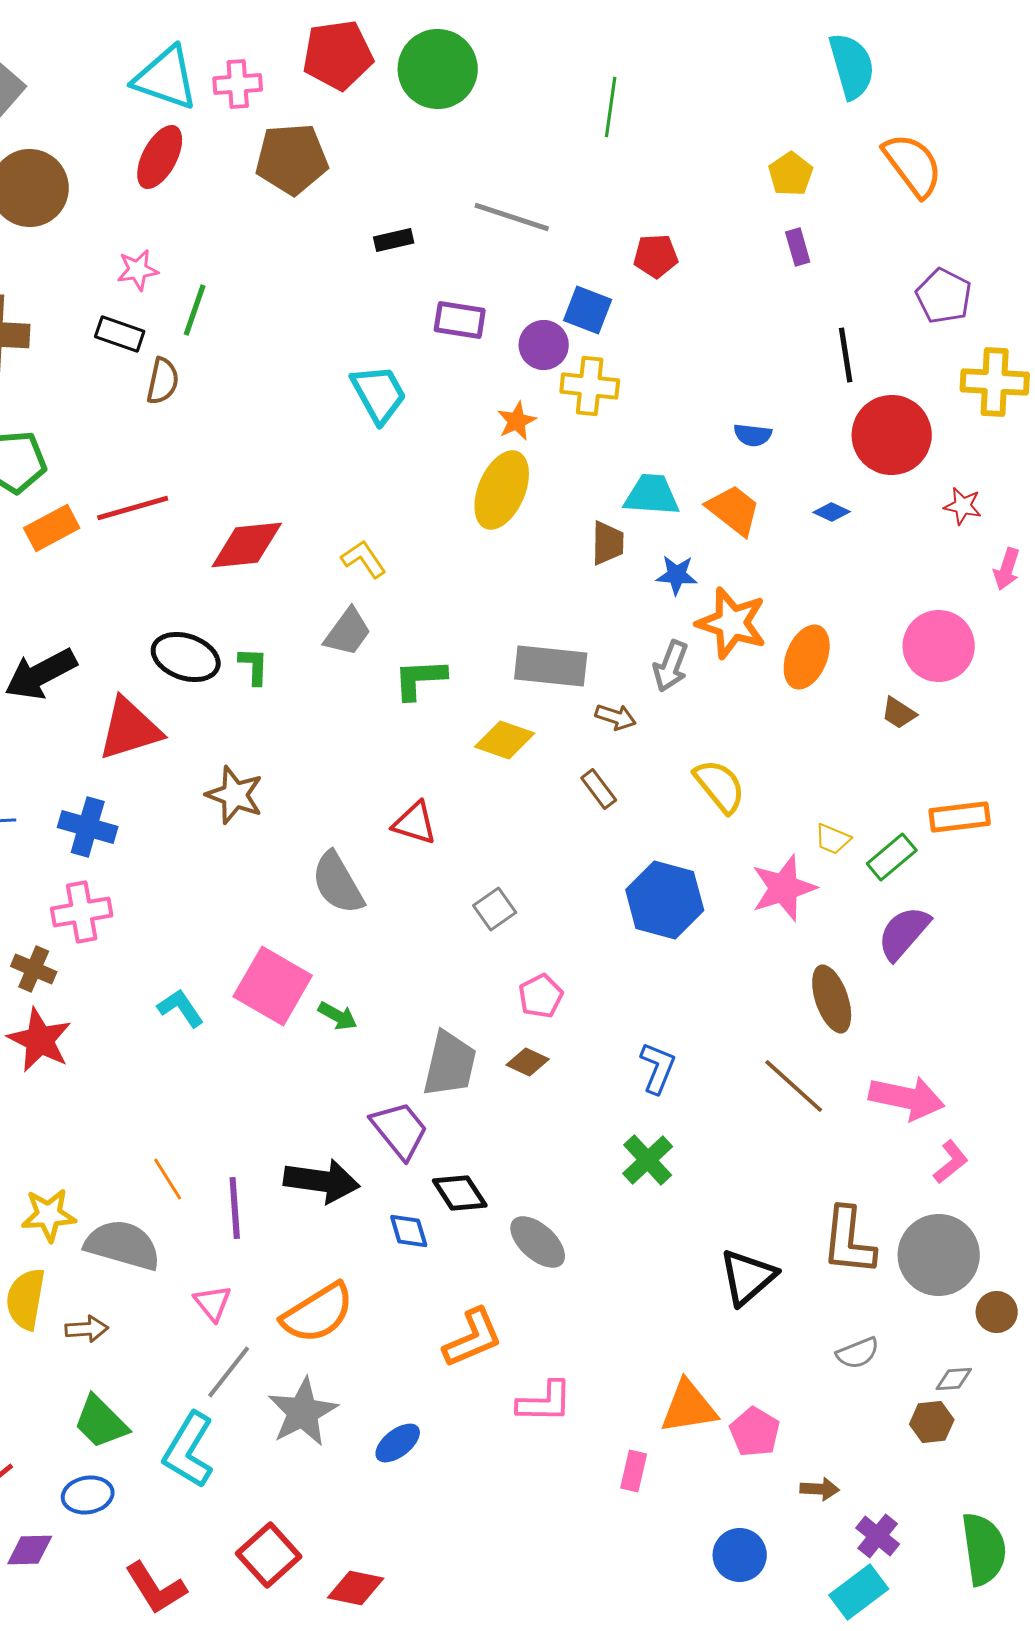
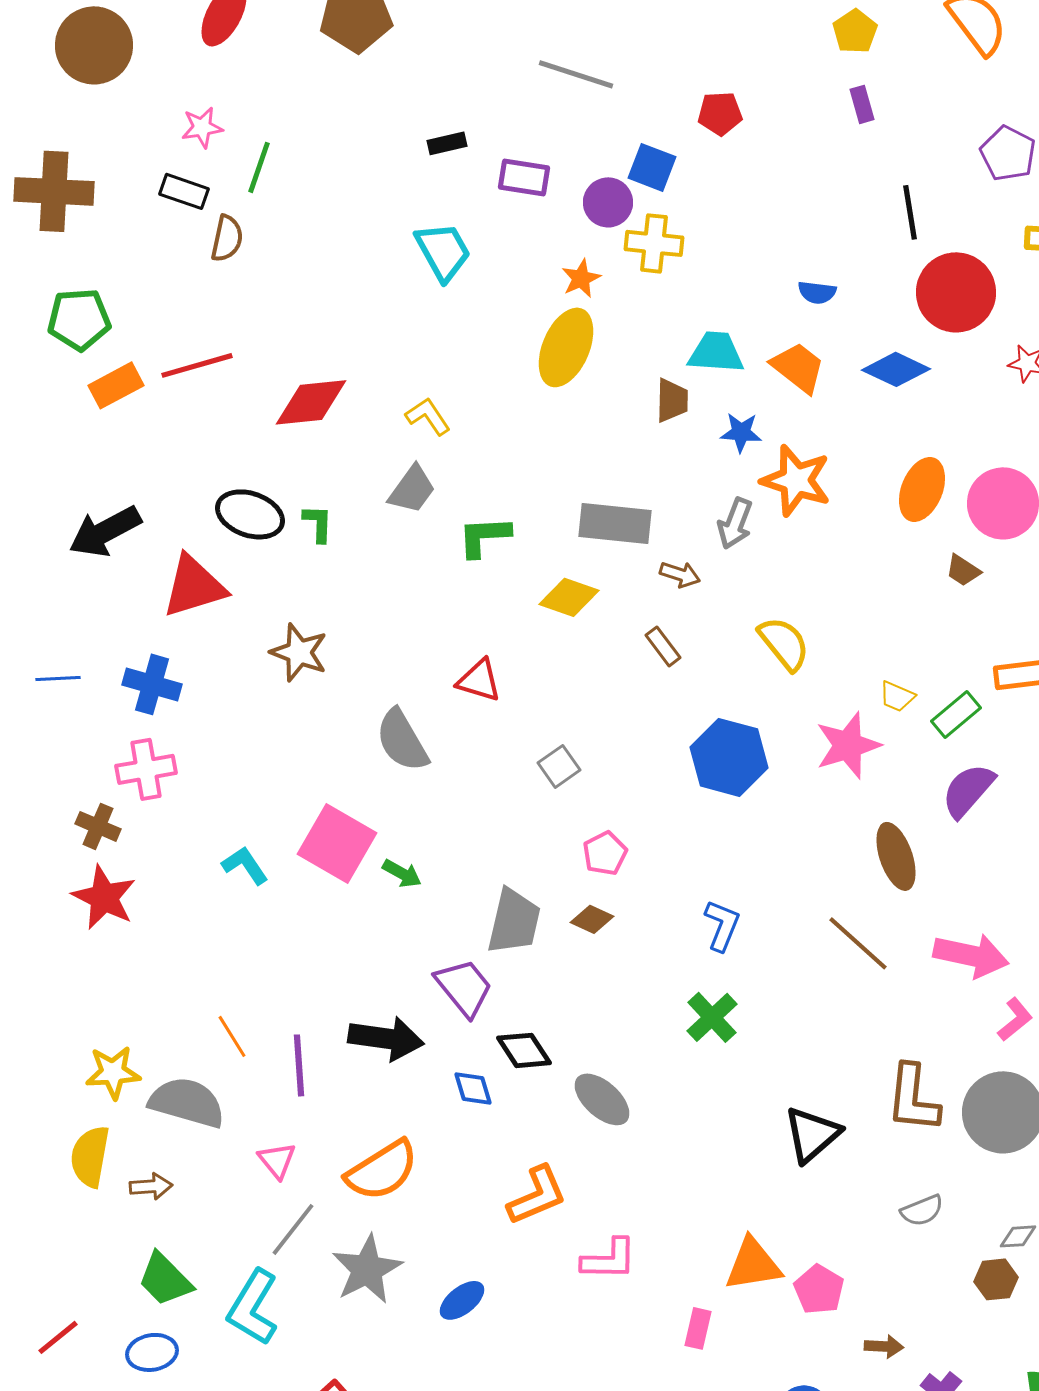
black rectangle: (394, 240) -> (447, 143), moved
blue diamond: (832, 512) -> (896, 369), size x1.8
orange ellipse: (807, 657) -> (922, 489), moved

